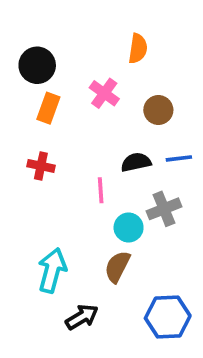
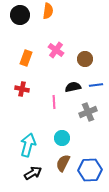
orange semicircle: (138, 48) -> (48, 11), moved
black circle: (37, 65) -> (20, 15), moved
cyan circle: (129, 227) -> (62, 138), moved
brown semicircle: (117, 267) -> (63, 163), moved
black arrow: (82, 317) -> (33, 173), moved

